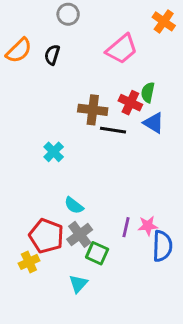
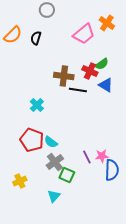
orange cross: (164, 21) -> (107, 23), moved
green semicircle: (148, 92) -> (102, 64), turned -136
purple line: (126, 227) -> (87, 157), turned -40
red pentagon: (46, 236) -> (32, 140), moved

